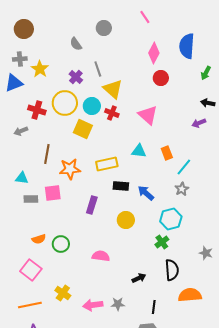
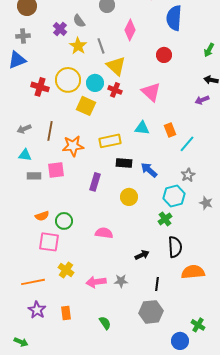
blue semicircle: (187, 46) -> (174, 18), moved
pink diamond: (154, 53) -> (130, 30), moved
yellow star: (40, 69) -> (78, 46), moved
purple cross: (76, 77) -> (60, 29), moved
gray arrow: (21, 131) -> (24, 129), moved
gray star: (182, 189) -> (188, 175), moved
gray star: (206, 253) -> (206, 203), moved
pink square: (31, 270) -> (49, 242), moved, turned -30

